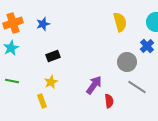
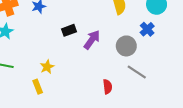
black rectangle: (53, 56) -> (69, 30), moved
purple arrow: (94, 85) -> (92, 40), moved

